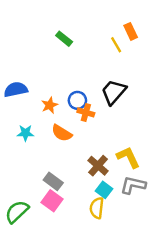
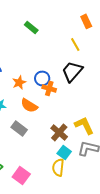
yellow line: (116, 45) -> (75, 44), moved
gray rectangle: (53, 181) -> (19, 128), moved
pink square: (52, 201) -> (21, 175), moved

